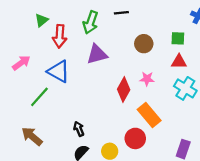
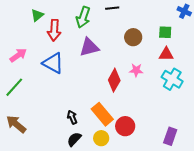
green line: (39, 97) -> (14, 87), moved
orange rectangle: (149, 115) -> (102, 114), moved
brown arrow: (32, 136) -> (16, 124), moved

